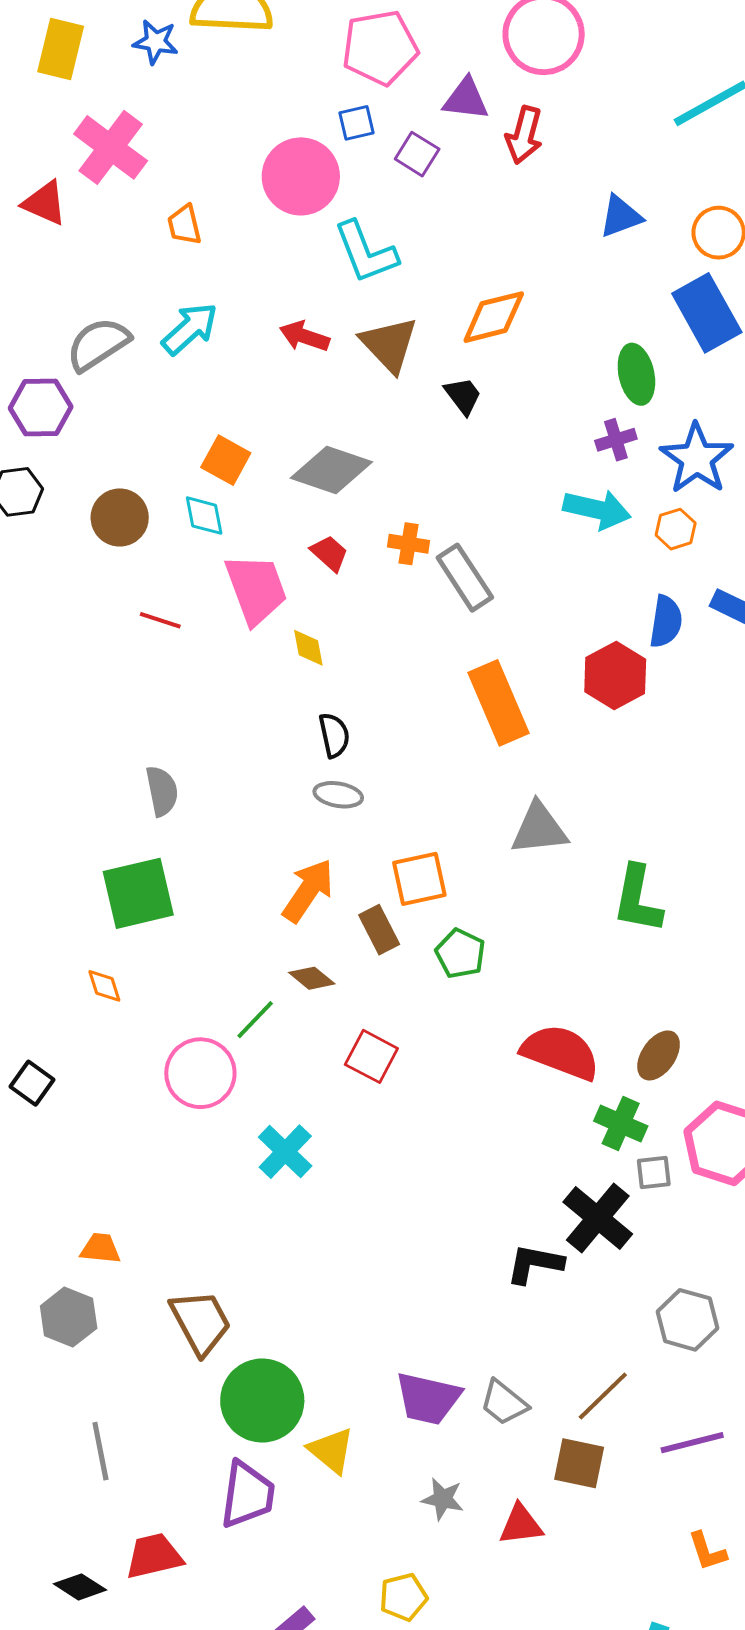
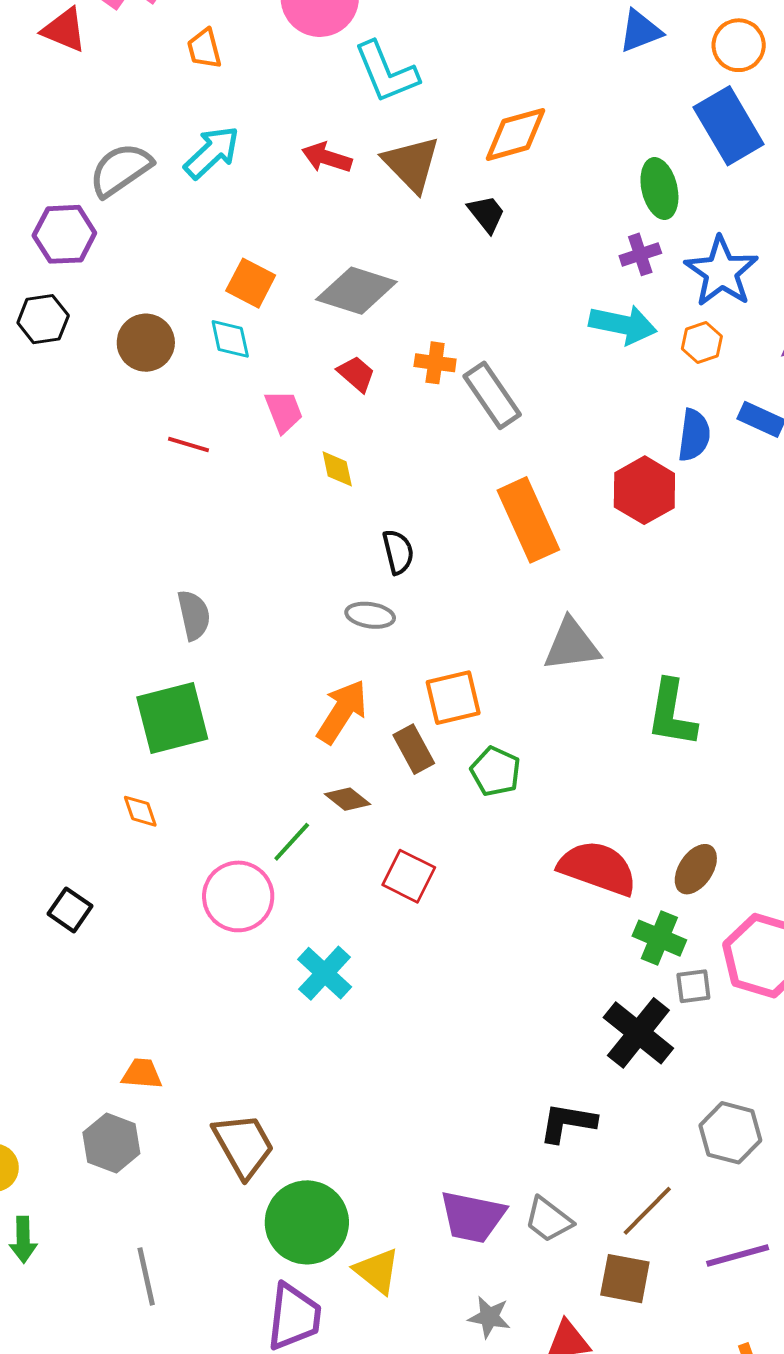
pink trapezoid: (256, 589) -> (284, 411), size x0.6
black semicircle: (334, 735) -> (398, 552), moved
black L-shape: (535, 1264) -> (568, 1123), moved

